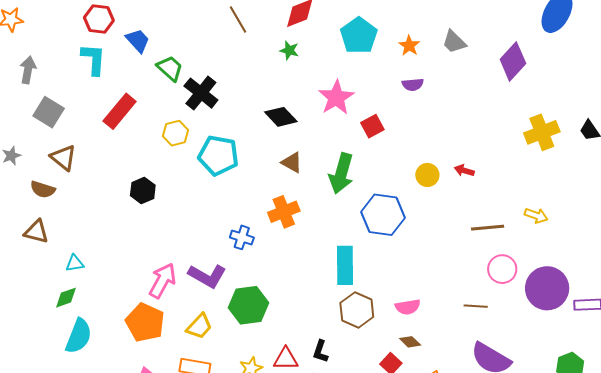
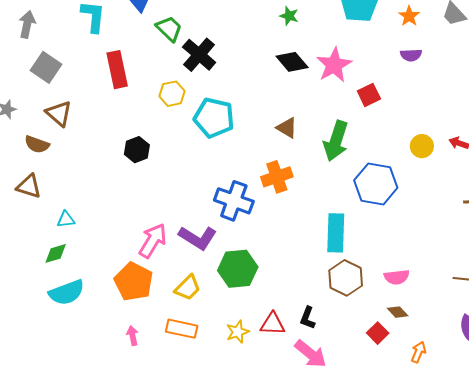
red rectangle: (120, 111) -> (117, 70), turned -54
black diamond: (281, 117) -> (292, 62), moved
blue cross: (242, 237) -> (234, 201), size x1.6
cyan semicircle: (79, 336) -> (67, 292), turned 45

